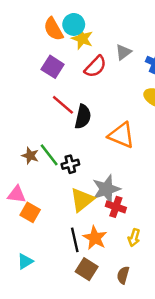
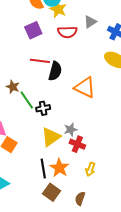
purple square: (53, 67) -> (33, 30), turned 30
red semicircle: (95, 67) -> (67, 32), turned 42
red line: (63, 105) -> (40, 61), turned -36
brown star: (30, 156) -> (13, 87), moved
gray star: (106, 189) -> (71, 130), size x0.6

